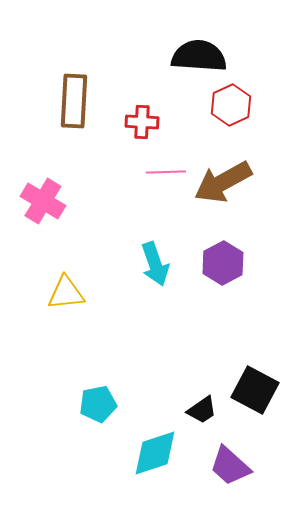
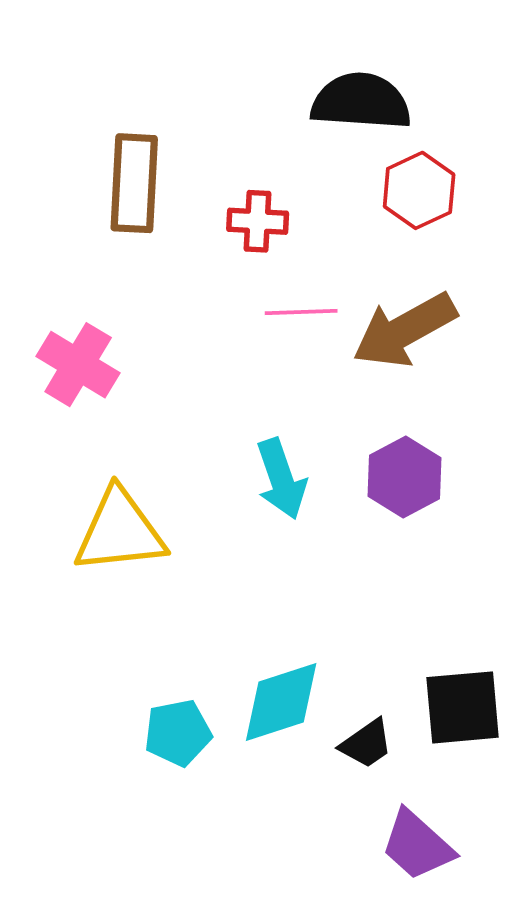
yellow triangle: (66, 293) -> (120, 531), size x1.4
black square: (255, 390) -> (463, 707), turned -33
cyan diamond: (155, 453) -> (281, 702), moved

